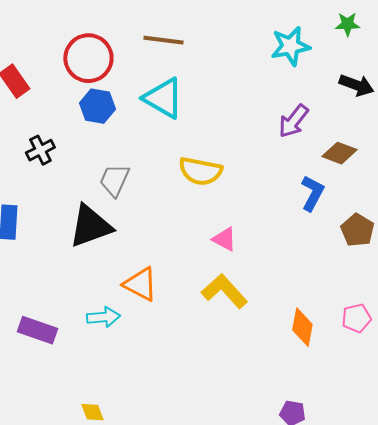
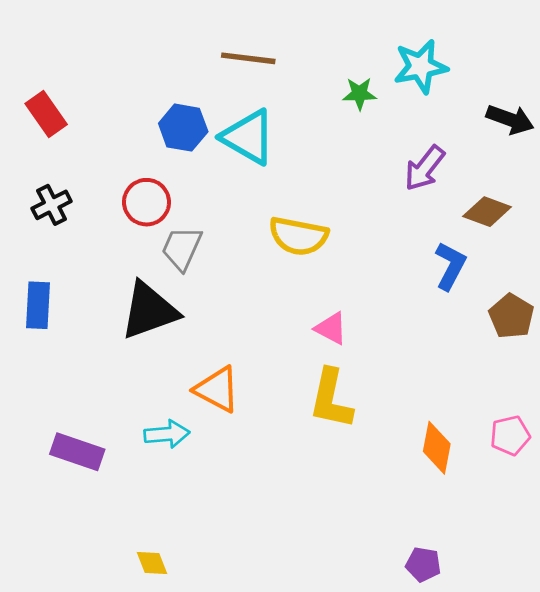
green star: (347, 24) -> (359, 94), moved
red circle: (88, 58) -> (147, 202), moved, size x0.7
blue hexagon: (97, 106) -> (183, 128), moved
black cross: (40, 150) -> (52, 205), moved
yellow L-shape: (224, 291) -> (331, 399), turned -126

